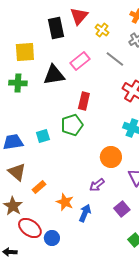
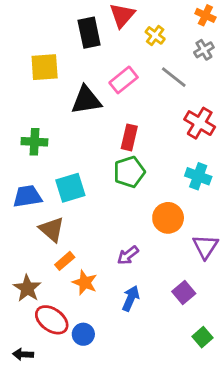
green cross: (18, 83) -> (34, 142), moved
green pentagon: (72, 125) -> (129, 172), moved
cyan square: (43, 136) -> (70, 188), size x1.5
brown triangle: (17, 172) -> (52, 229), moved
purple arrow: (97, 185) -> (128, 255), moved
orange star: (65, 202) -> (85, 283), moved

